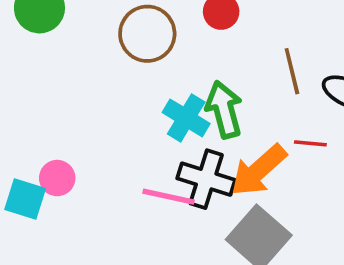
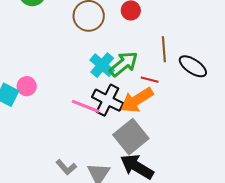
green arrow: (224, 110) -> (124, 64), turned 56
red line: (310, 143) -> (150, 80), moved

